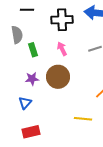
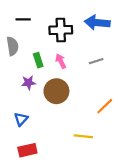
green rectangle: (33, 50) -> (38, 60), moved
purple star: (32, 79) -> (29, 83), moved

